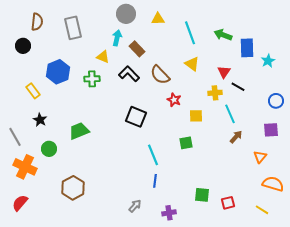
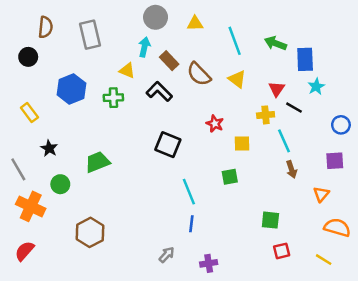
cyan star: (268, 61) -> (316, 87), moved
brown semicircle: (160, 75) -> (199, 74), moved
yellow rectangle: (33, 91) -> (29, 113), moved
brown arrow: (236, 137) -> (291, 169), turned 120
green square: (202, 195) -> (270, 220), moved

